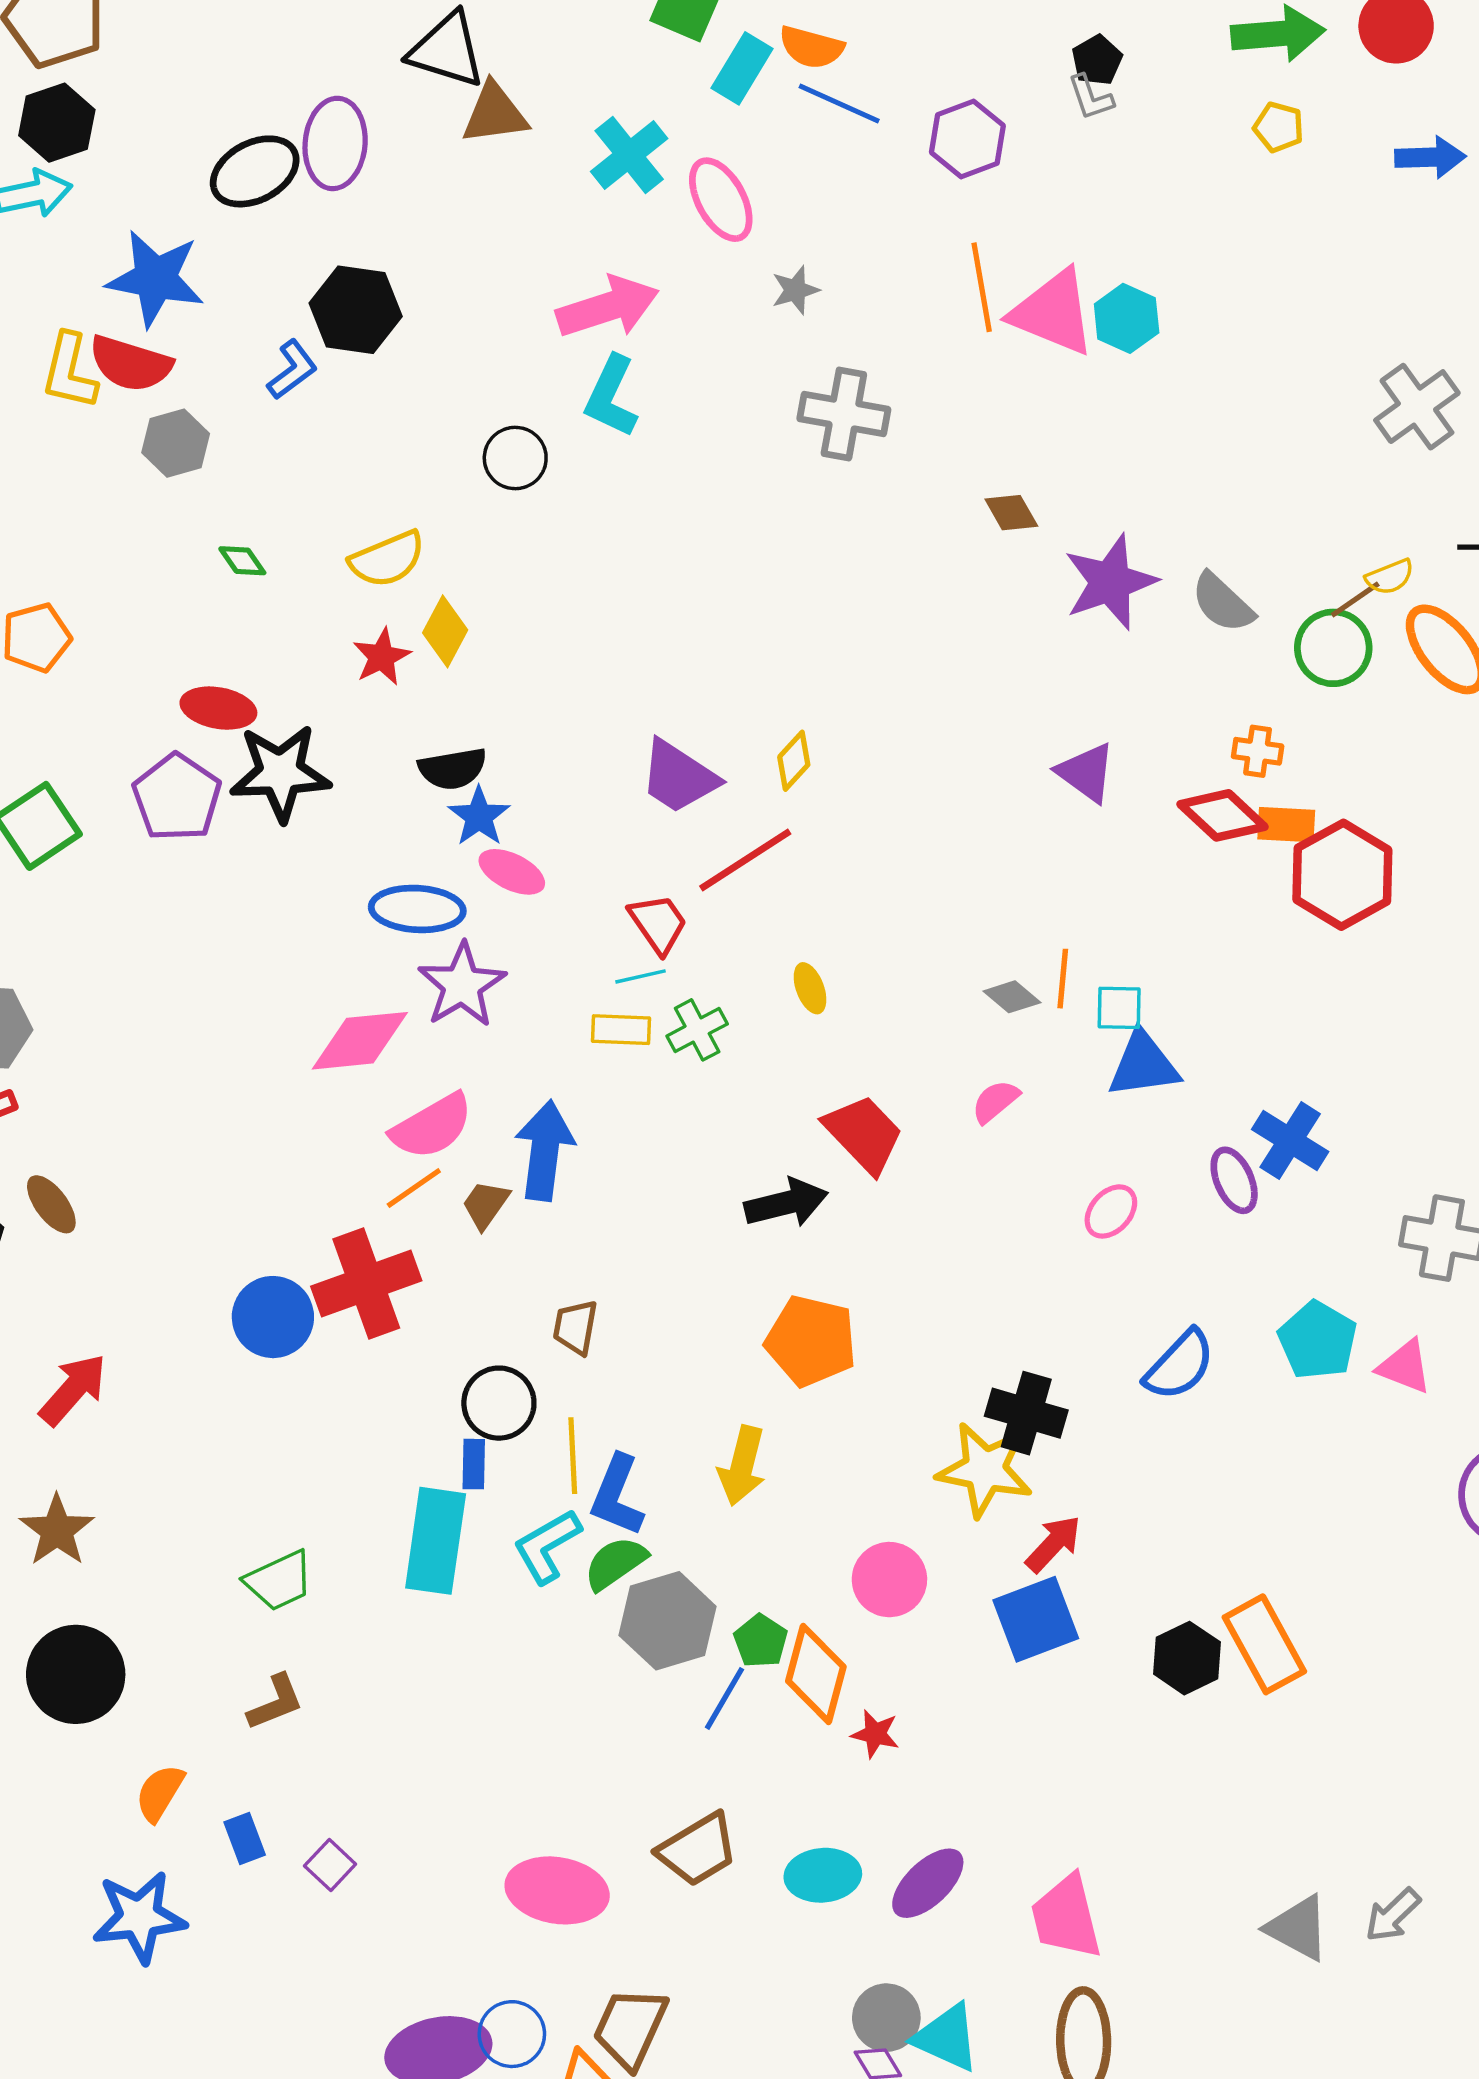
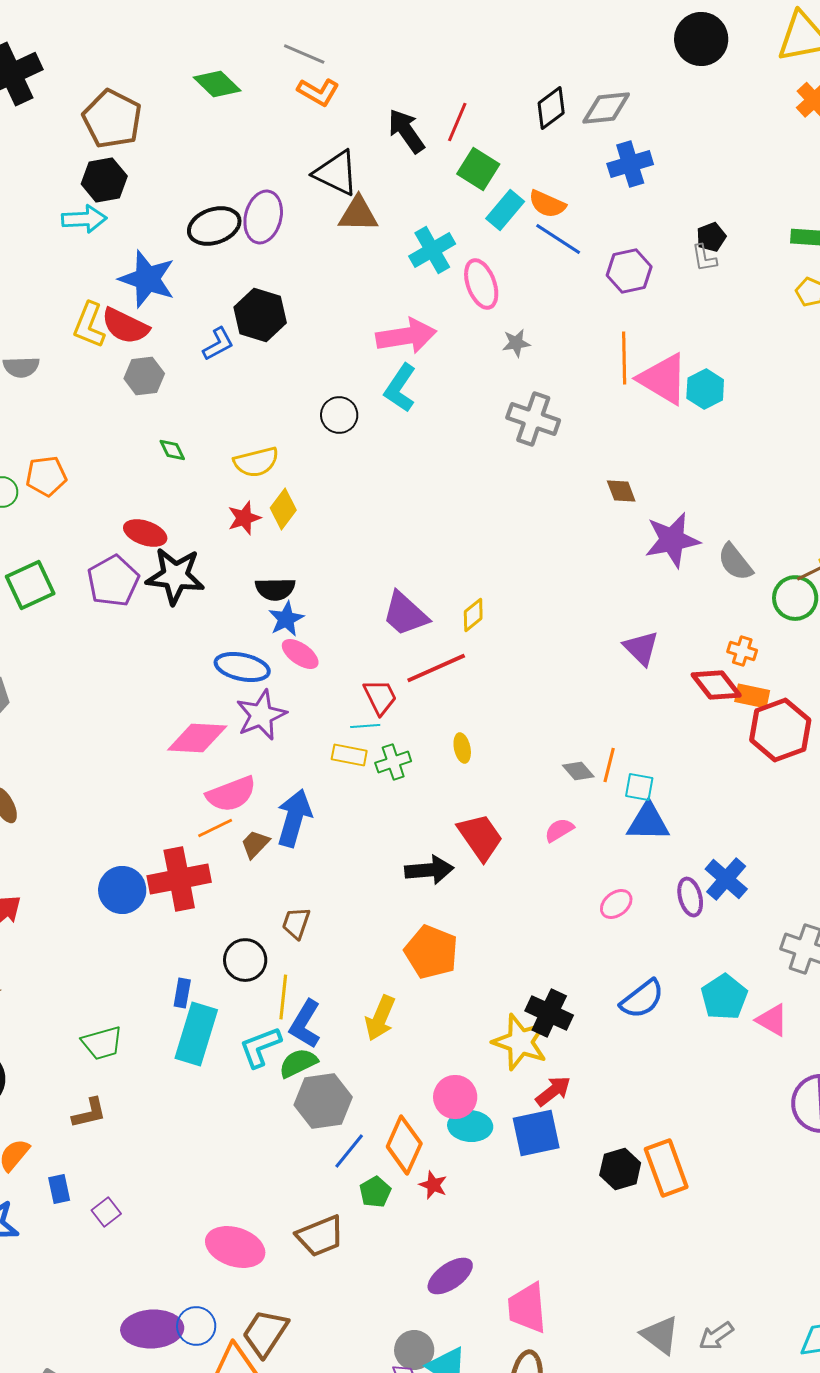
blue rectangle: (474, 1464) -> (182, 993), moved
green pentagon: (761, 1641) -> (375, 1192), moved
cyan ellipse: (823, 1875) -> (470, 1126), moved

